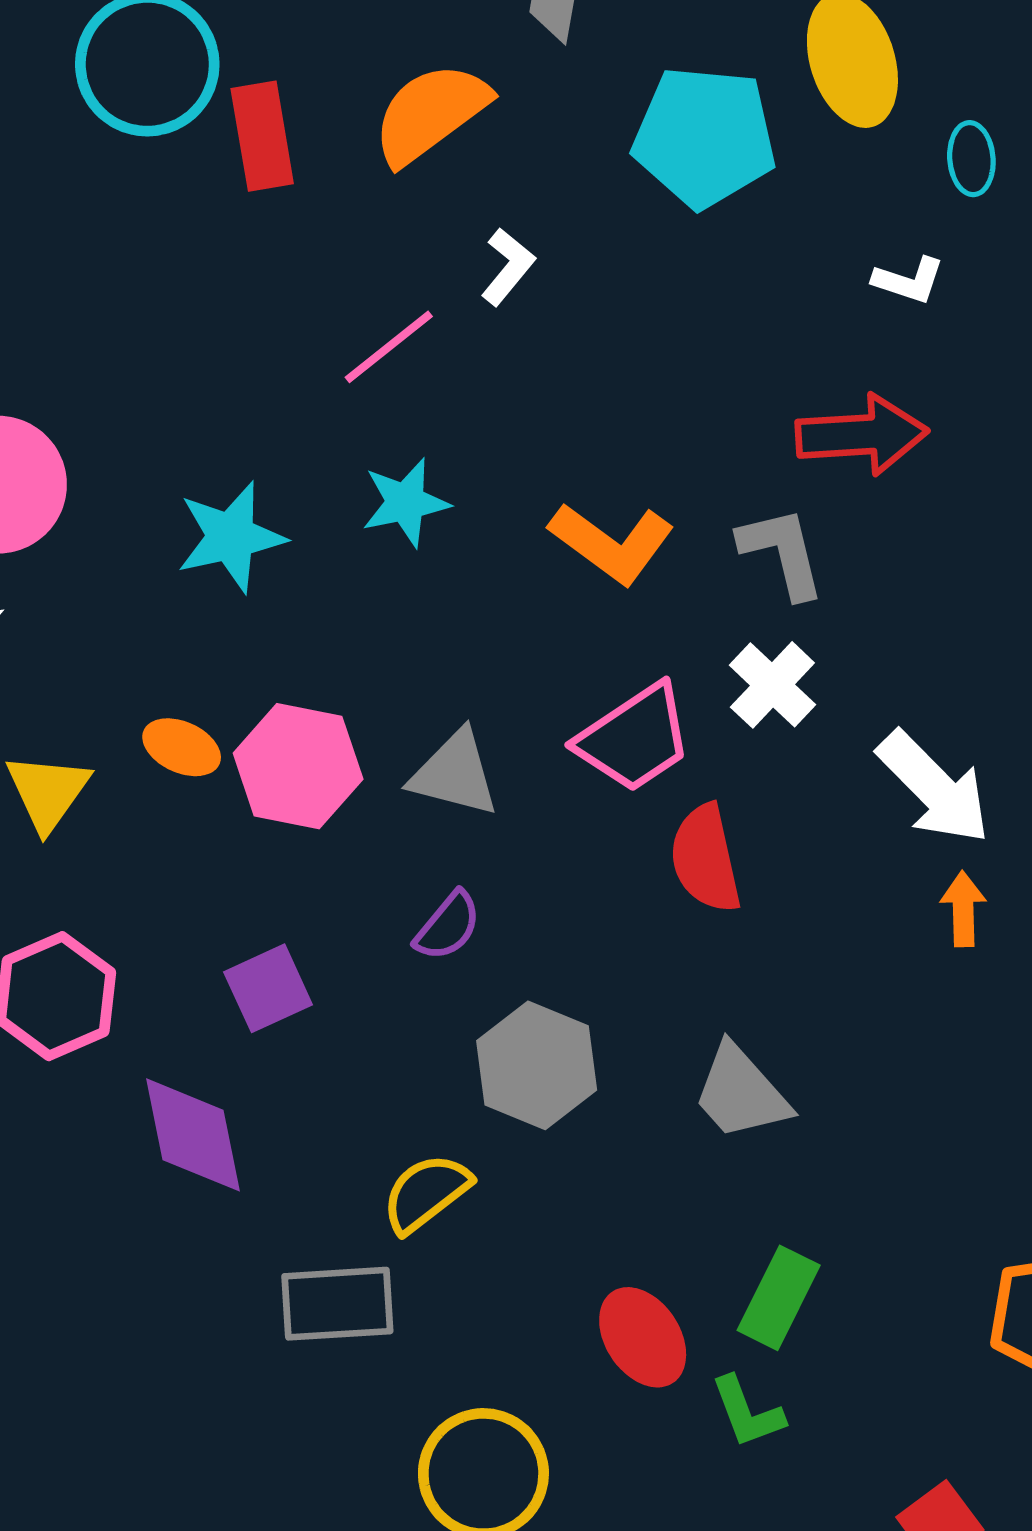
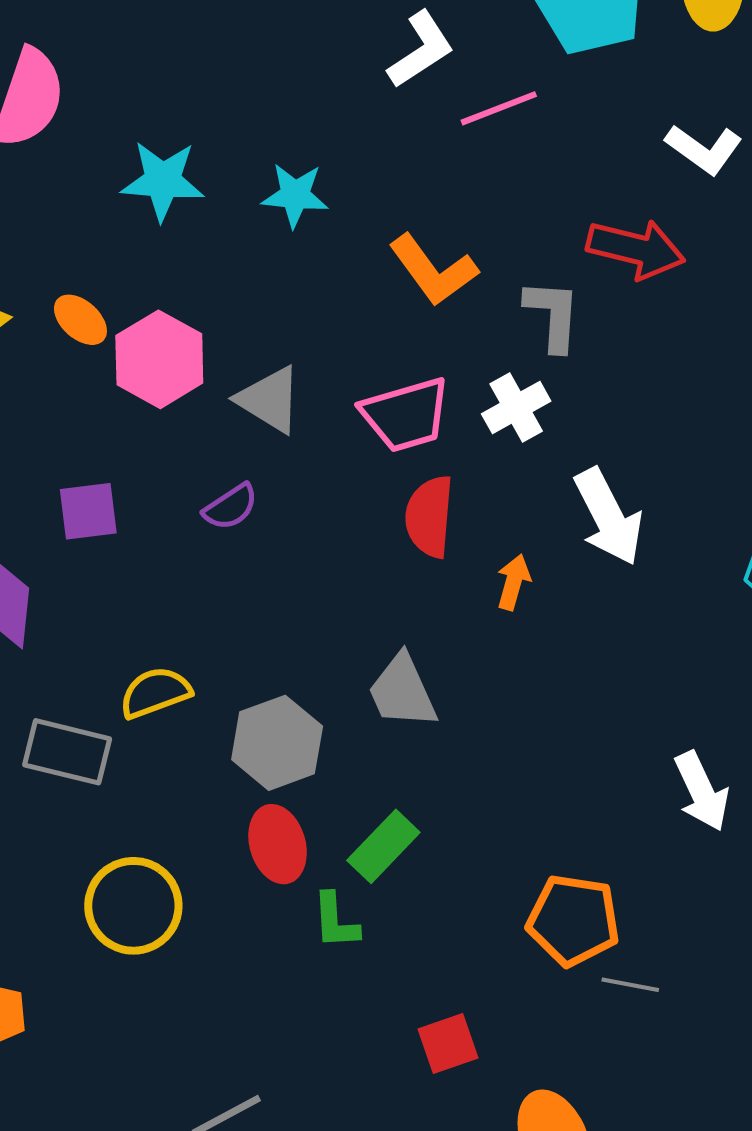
white L-shape: (508, 267) -> (421, 50), size x1.4
white L-shape: (909, 280) -> (704, 149), size x1.4
pink line: (389, 347) -> (499, 108), moved
orange arrow: (963, 909) -> (513, 582), moved
gray hexagon: (537, 1065) -> (277, 743), moved

